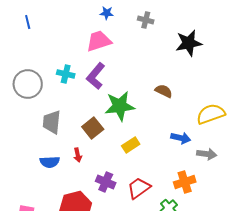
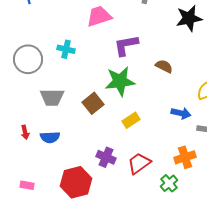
purple L-shape: (96, 76) -> (126, 45), moved, turned 40
gray trapezoid: (52, 122) -> (52, 97), turned -95
red arrow: (78, 155) -> (25, 132), moved

